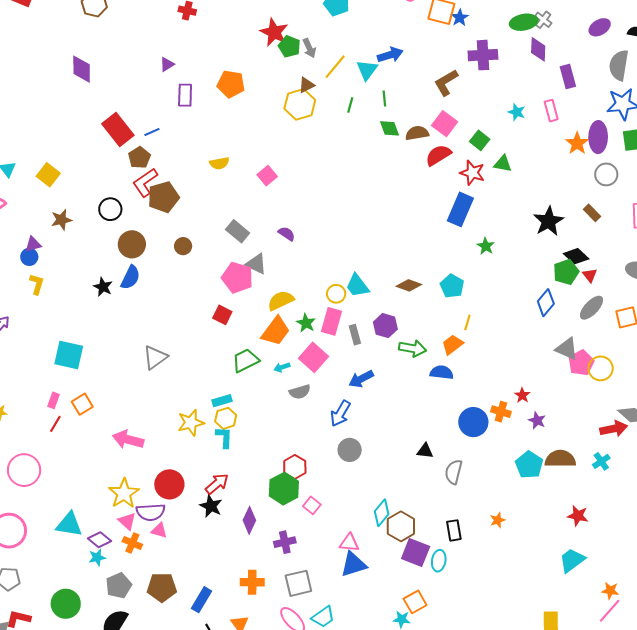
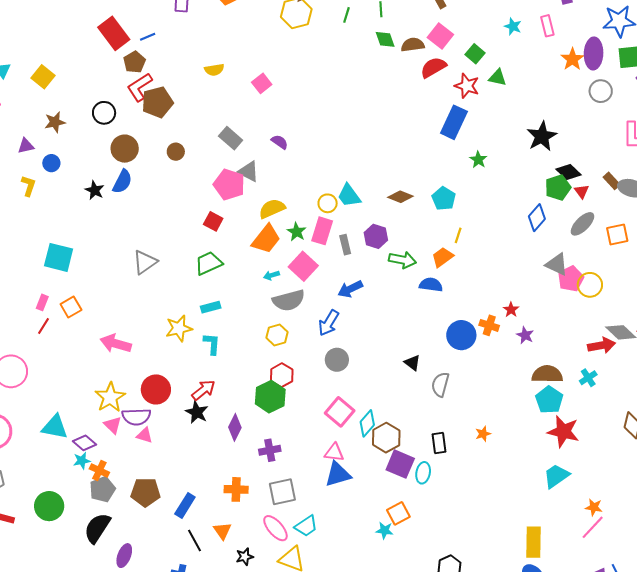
brown rectangle: (592, 213) -> (612, 181), moved
blue circle: (29, 257) -> (51, 163), moved
green trapezoid: (245, 360) -> (209, 263), moved
gray semicircle: (300, 392) -> (289, 300), size x1.5
yellow hexagon: (226, 418) -> (277, 335), moved
black triangle: (425, 451) -> (412, 363), turned 30
cyan pentagon: (529, 465) -> (549, 400), moved
pink square: (312, 505) -> (340, 412), moved, size x1.6
red star: (578, 516) -> (563, 431), size x1.5
orange cross: (132, 543) -> (99, 471), moved

